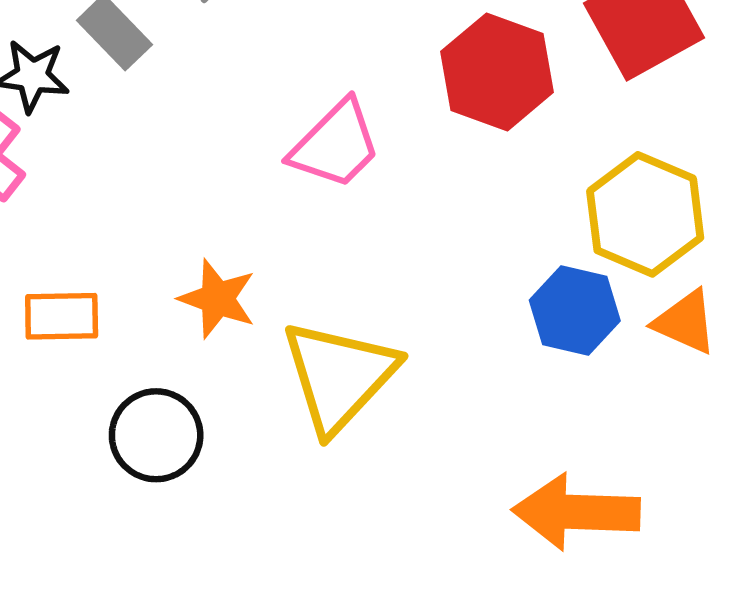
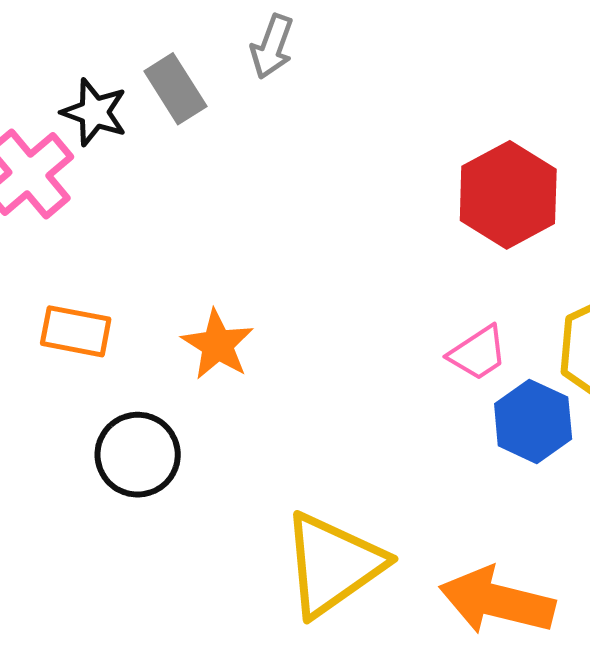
pink trapezoid: (335, 145) -> (478, 353), moved, size x0.7
yellow triangle: (339, 376) -> (333, 564), moved

